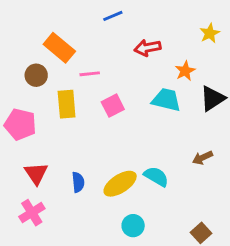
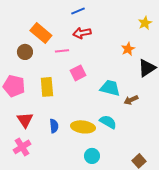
red arrow: (148, 48) -> (82, 33), moved
cyan trapezoid: (166, 100) -> (110, 88), moved
yellow rectangle: (67, 104) -> (47, 87), moved
brown arrow: (202, 158) -> (131, 100), moved
yellow ellipse: (120, 184) -> (83, 127), turned 40

